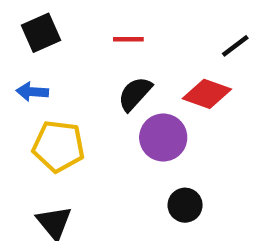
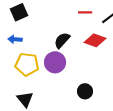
red line: (128, 39) -> (85, 12), moved
purple circle: (163, 138) -> (55, 62), moved

